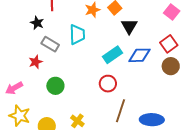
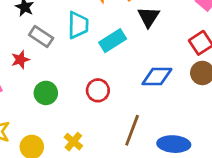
cyan rectangle: (112, 55) -> (113, 41), moved
blue diamond: (140, 55) -> (157, 76), moved
red circle: (108, 84) -> (98, 90), moved

